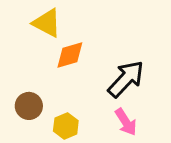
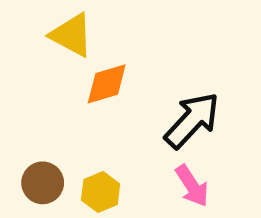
brown circle: (29, 106) -> (43, 183), moved

